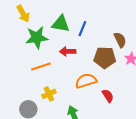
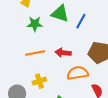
green star: (37, 38) -> (35, 24), size x0.7
red arrow: (68, 51) -> (63, 53), moved

